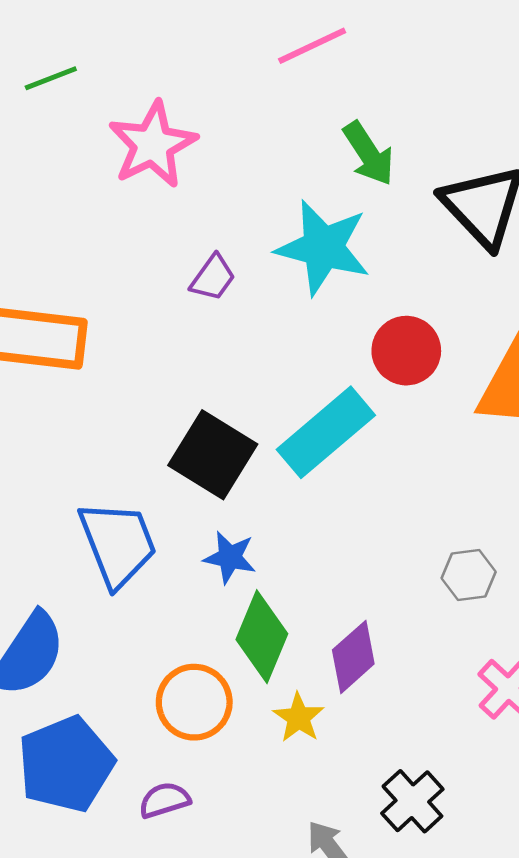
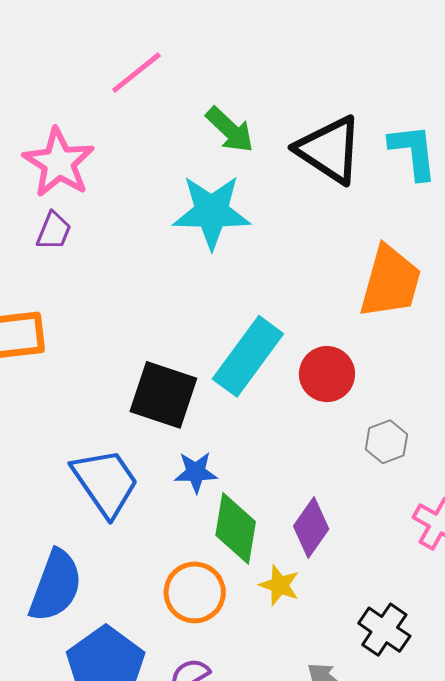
pink line: (312, 46) -> (136, 73), moved
purple trapezoid: (213, 278) -> (54, 231), moved
red circle: (406, 351) -> (327, 374), moved

